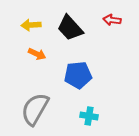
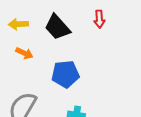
red arrow: (112, 20) -> (99, 19), turned -102

